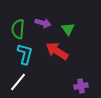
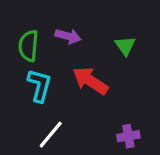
green triangle: (68, 29) -> (125, 46), moved
white line: (18, 82) -> (51, 135), moved

